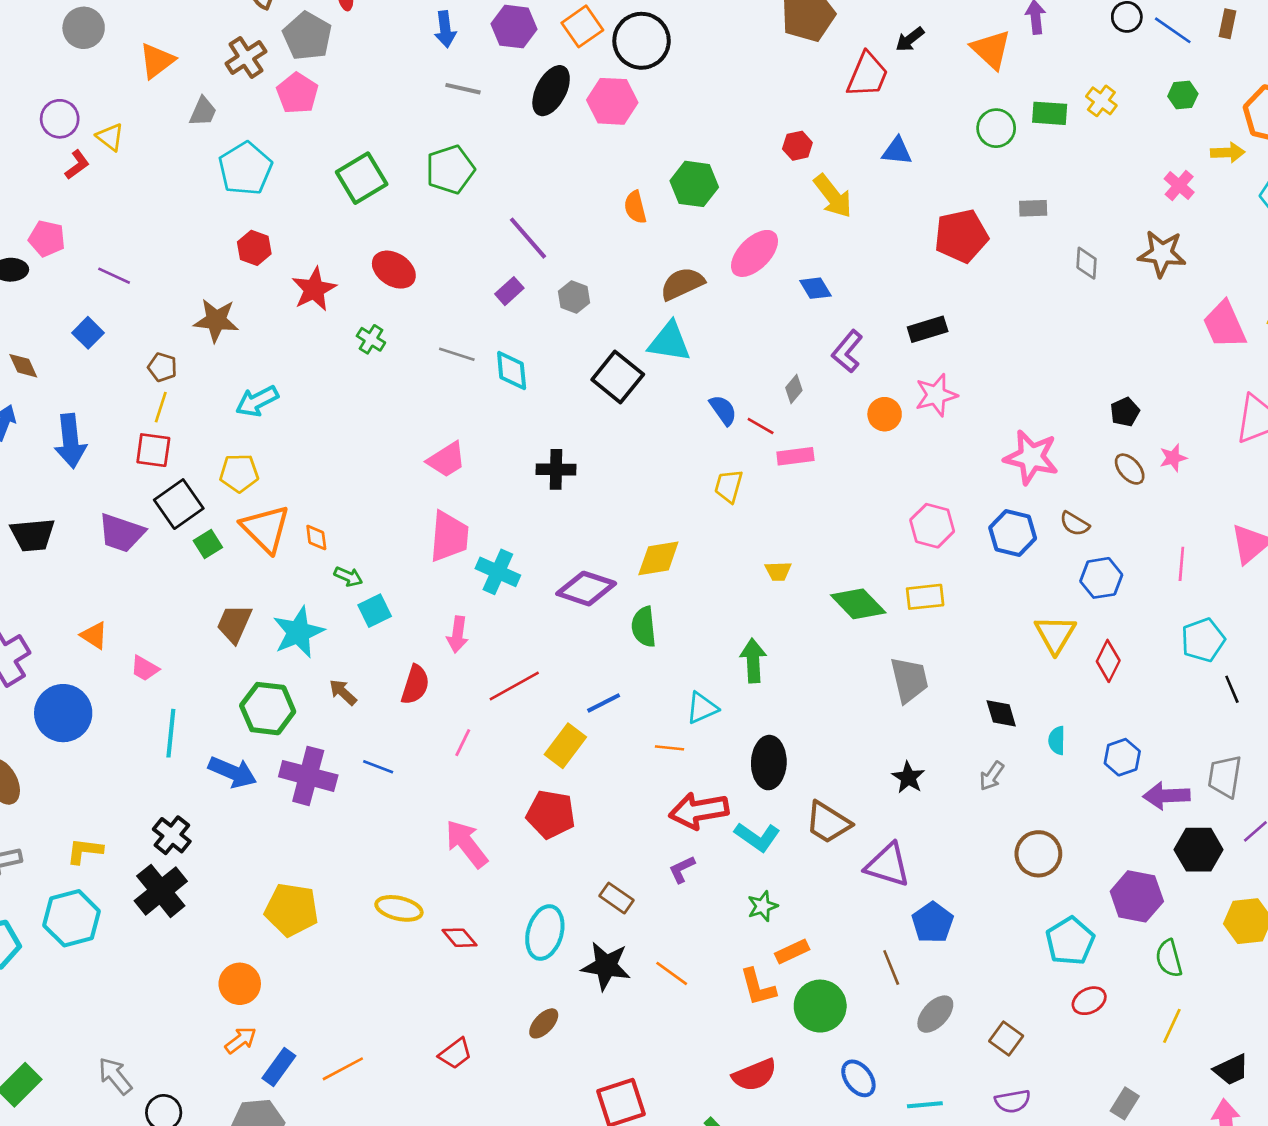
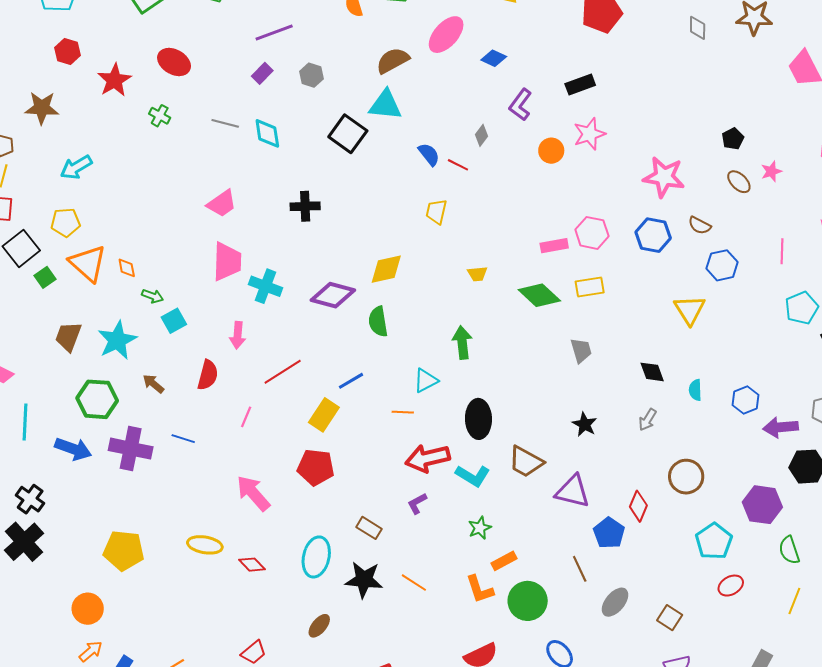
purple line: (528, 238) -> (274, 32), turned -66
blue diamond: (815, 288) -> (494, 58), turned -30
pink rectangle: (795, 456) -> (554, 246), moved
red diamond: (1108, 661) -> (638, 506), moved
gray trapezoid: (909, 680) -> (581, 350), size x0.7

